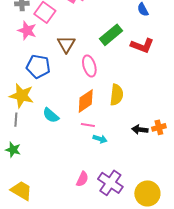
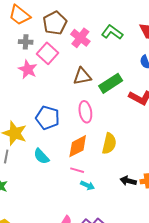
brown triangle: (66, 44) -> (82, 76), moved, turned 42
blue pentagon: (38, 66) -> (48, 118), moved

